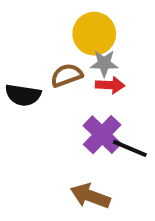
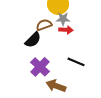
black semicircle: (23, 95) -> (33, 40), moved, turned -54
purple cross: (102, 135) -> (40, 67), moved

